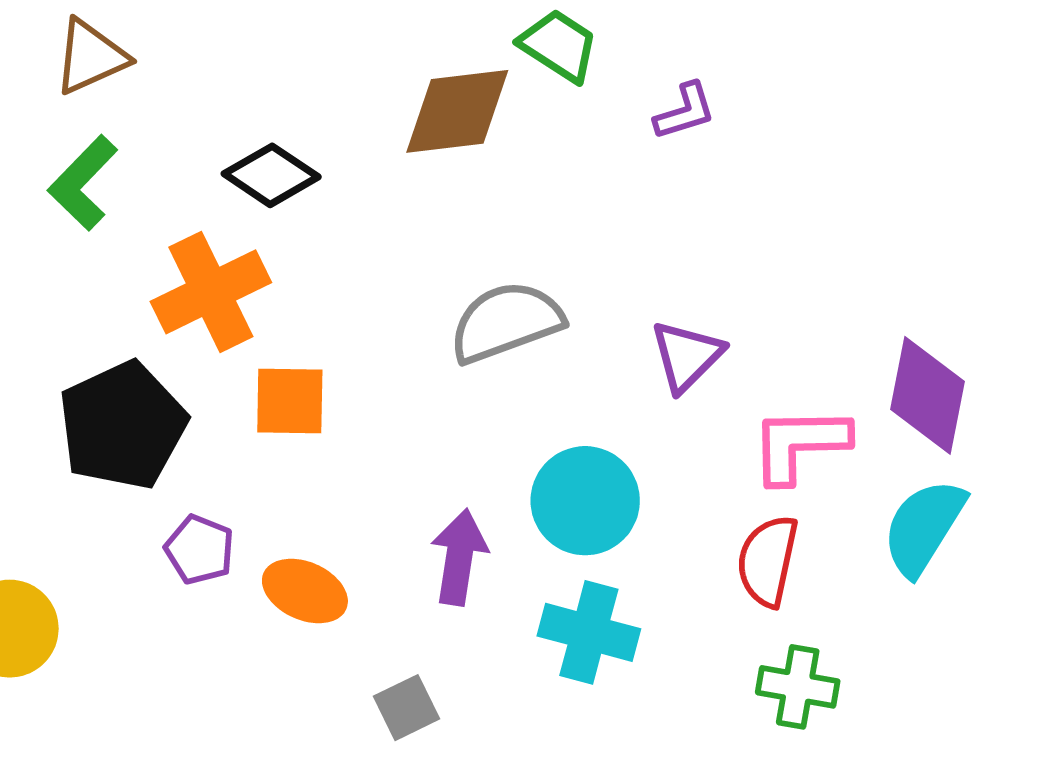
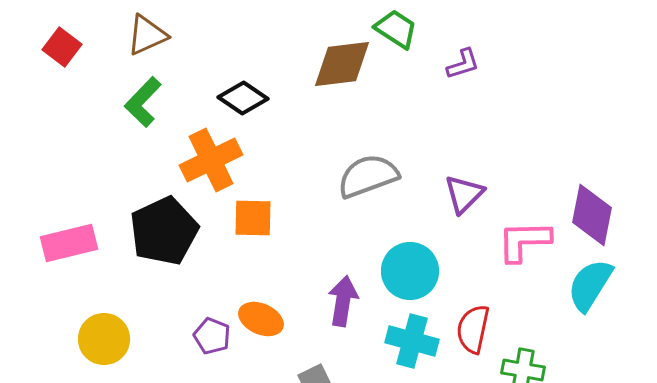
purple pentagon: (200, 550) -> (212, 336), moved
red semicircle: (768, 561) -> (473, 329), moved

